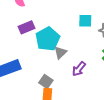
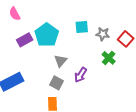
cyan pentagon: (48, 39) -> (47, 35), moved
gray square: (46, 81) -> (57, 83), moved

